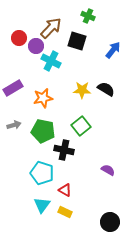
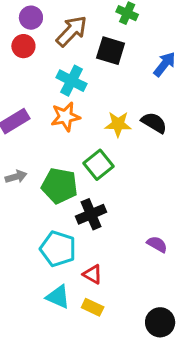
purple circle: (36, 46) -> (31, 18), moved
orange star: (43, 98) -> (65, 117), moved
green square: (81, 126) -> (99, 165), moved
black cross: (64, 150) -> (91, 214), turned -36
cyan triangle: (42, 205) -> (58, 297), turned -42

